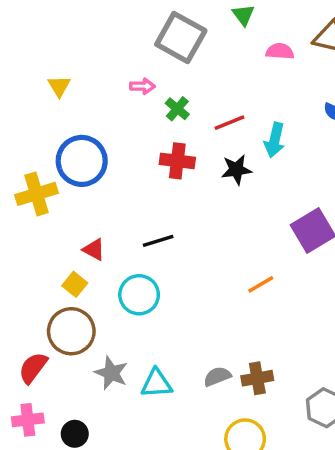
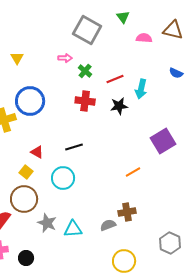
brown cross: (257, 378) -> (127, 212), moved

